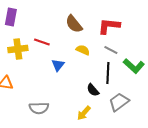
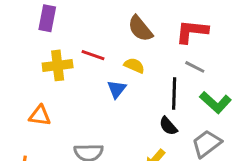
yellow semicircle: (83, 50) -> (134, 65), moved
green L-shape: (134, 66) -> (215, 102), moved
black line: (108, 73) -> (174, 94), moved

